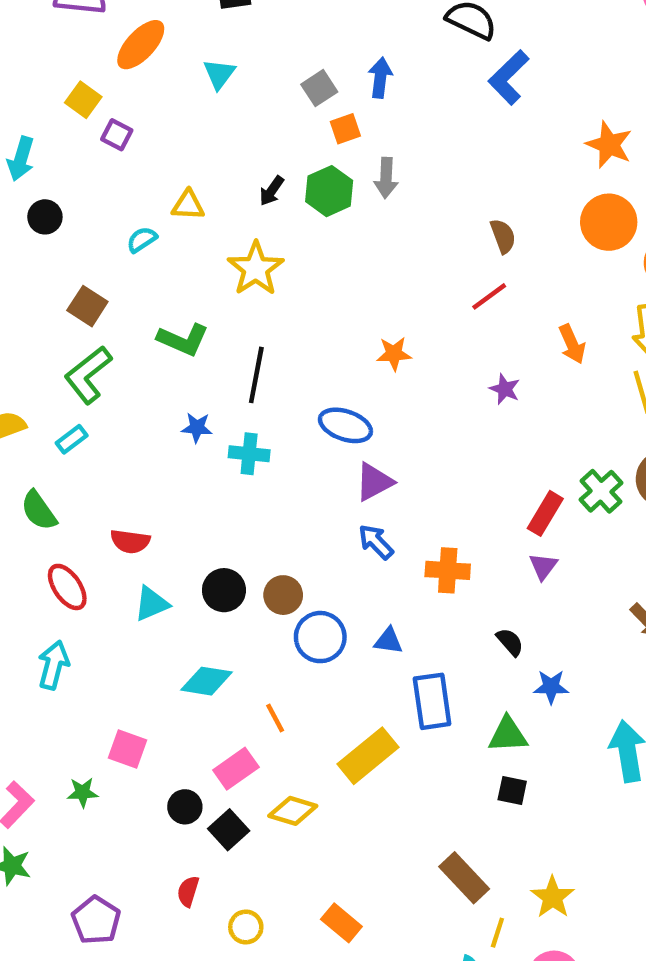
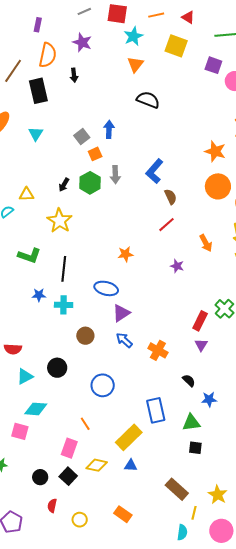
blue L-shape: (509, 77) -> (154, 171), moved
orange cross: (448, 570) -> (158, 350), turned 30
brown circle: (283, 595) -> (85, 336), moved
blue triangle: (388, 641) -> (131, 465), moved
cyan diamond: (207, 681) -> (36, 409), moved
pink square: (128, 749) -> (20, 431), moved
pink rectangle: (236, 769) -> (69, 448), turned -30
black circle: (185, 807) -> (40, 477), moved

